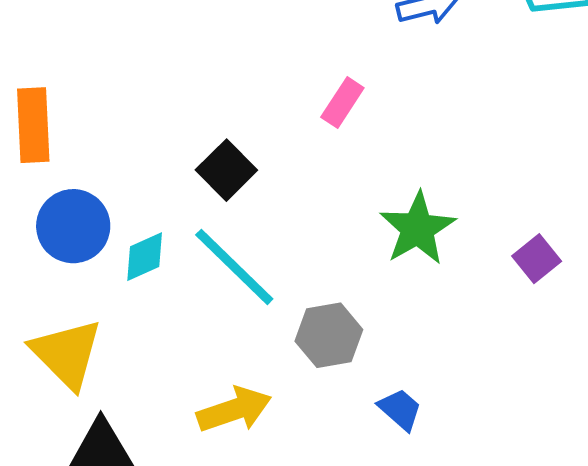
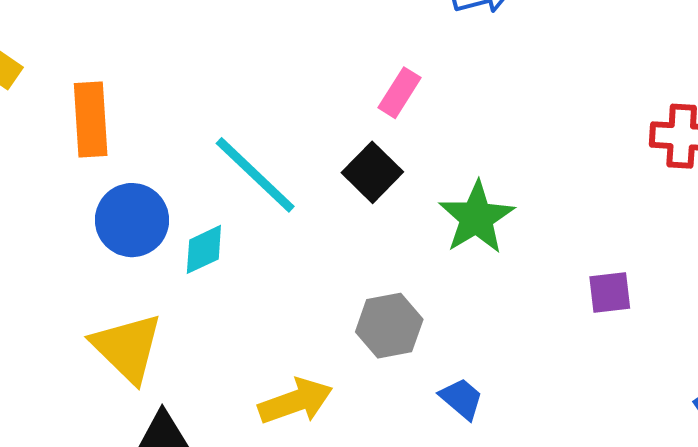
black square: (226, 170) -> (372, 172), moved
purple square: (537, 259) -> (610, 292), moved, turned 33
cyan line: (234, 267) -> (255, 175), moved

